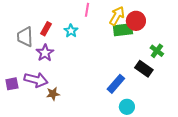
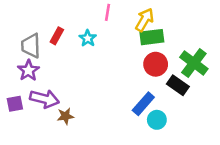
red circle: (136, 21) -> (156, 64), moved
green cross: (157, 51) -> (194, 63), size x1.6
purple star: (45, 53) -> (28, 70), moved
cyan circle: (127, 107) -> (157, 120), moved

